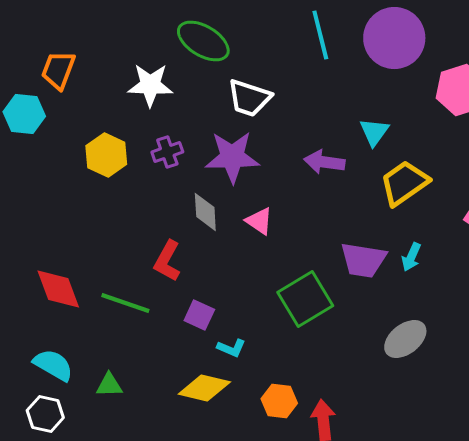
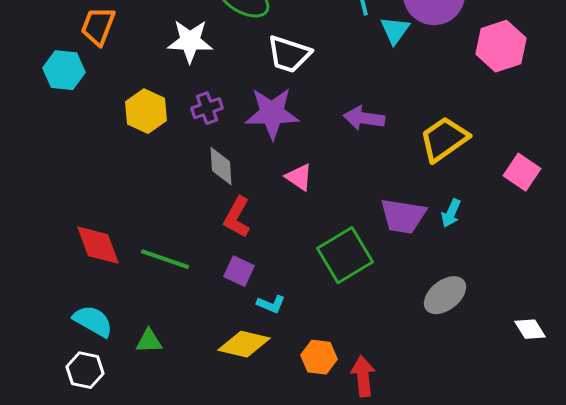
cyan triangle: (374, 132) -> (395, 30), moved
gray diamond: (205, 212) -> (221, 166), moved
red L-shape: (167, 261) -> (237, 217), moved

